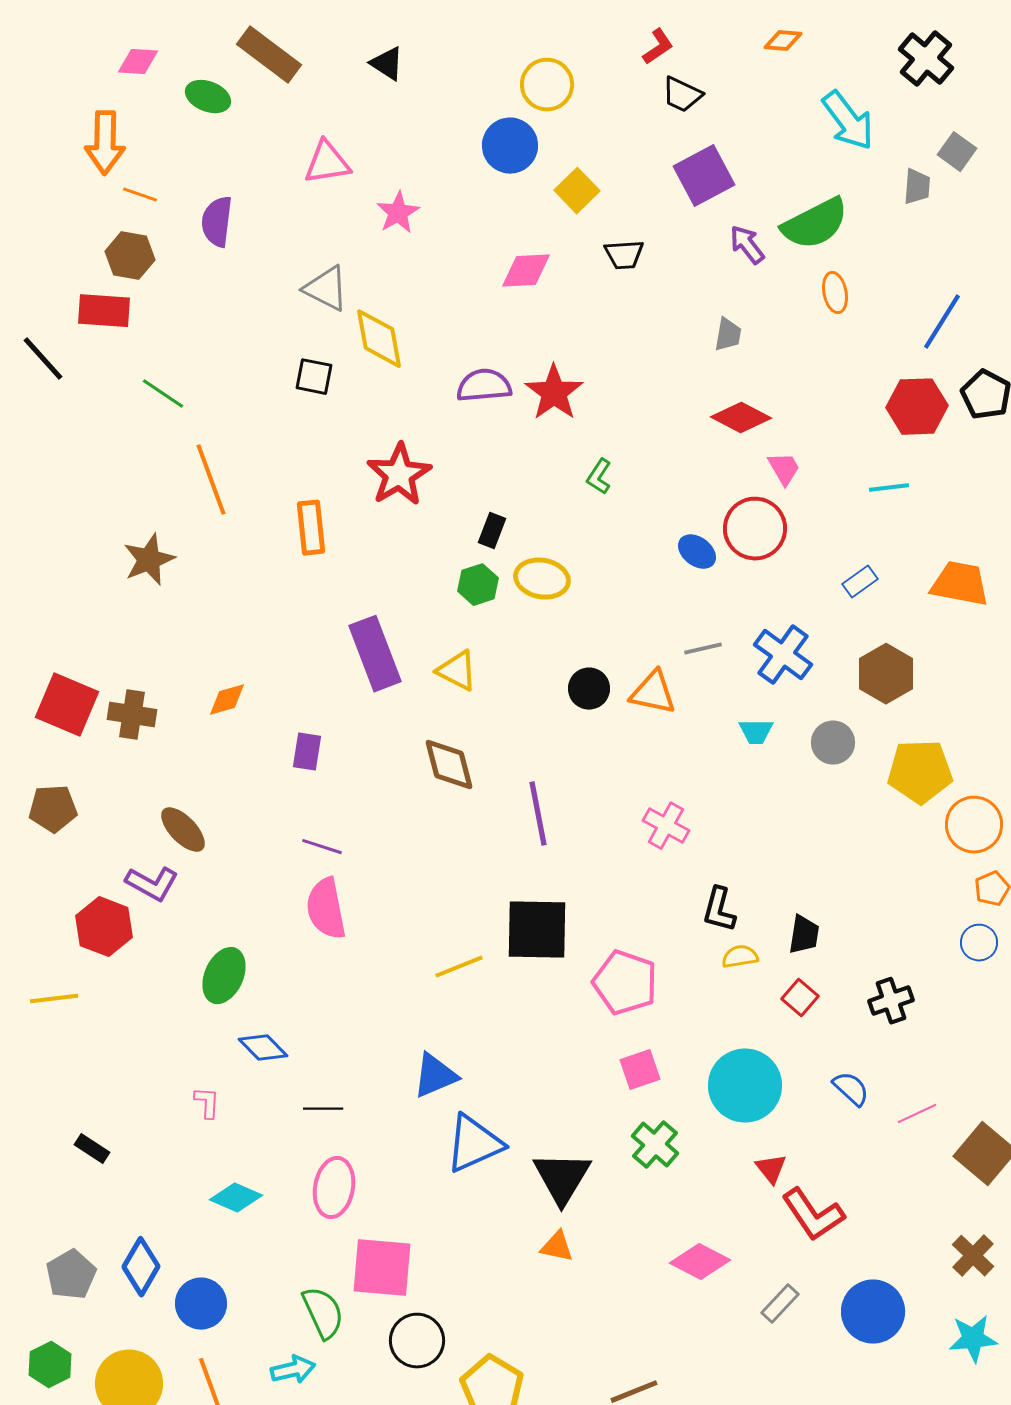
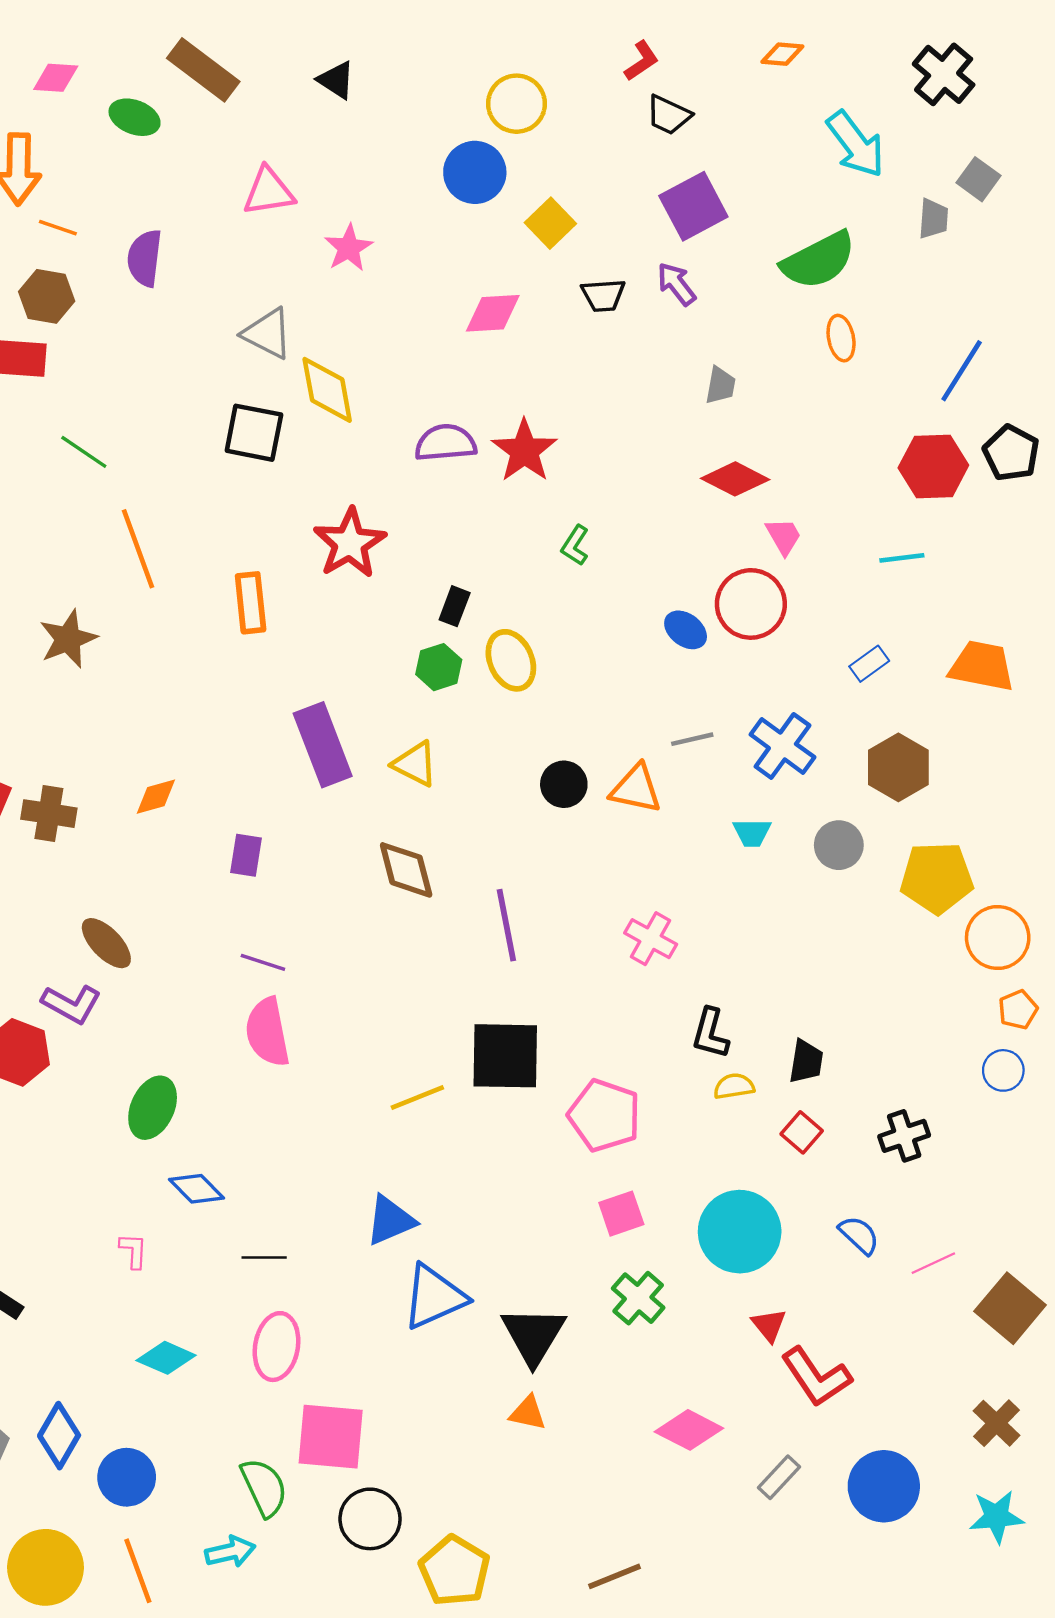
purple arrow: (747, 245) -> (677, 284), moved
black square: (314, 377) -> (254, 433), size x1.4
yellow ellipse: (542, 579) -> (511, 660), turned 56

